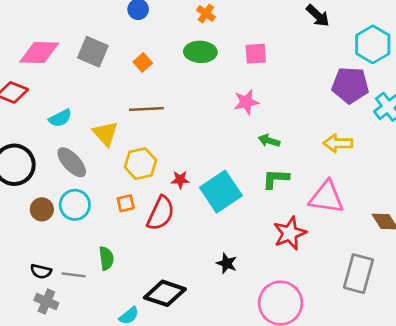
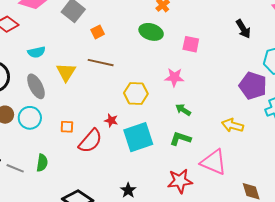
orange square: (143, 62) -> (98, 32), moved
yellow hexagon: (140, 164) -> (136, 93), moved

